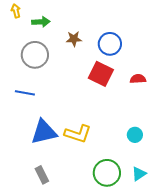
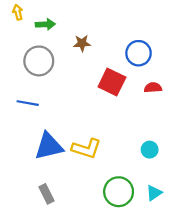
blue circle: (110, 44) -> (139, 53), moved

